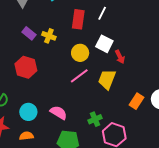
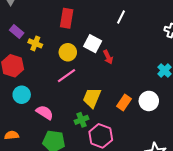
white line: (102, 13) -> (121, 17), moved
yellow cross: (49, 36) -> (35, 43), moved
yellow trapezoid: (107, 79) -> (92, 98), moved
cyan circle: (28, 112) -> (22, 95), moved

